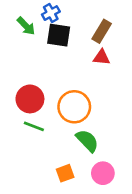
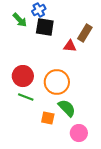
brown rectangle: (102, 31) -> (85, 33), moved
red triangle: (102, 57) -> (70, 46), moved
orange square: (65, 173) -> (48, 118), moved, turned 32

